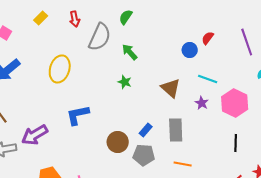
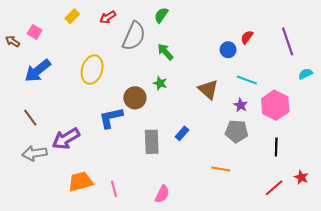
red arrow: (75, 19) -> (108, 17), turned 70
gray rectangle: (176, 130) -> (152, 142), moved
brown circle: (118, 142) -> (135, 98), moved
gray pentagon: (144, 155) -> (236, 131), moved

